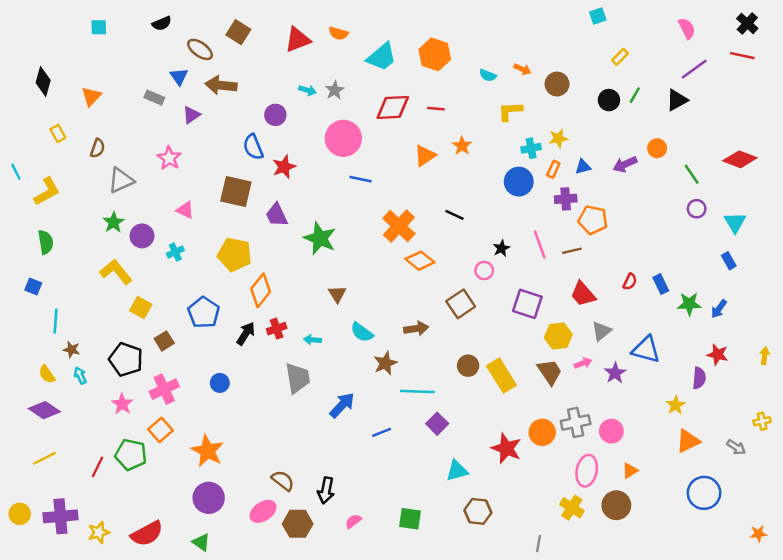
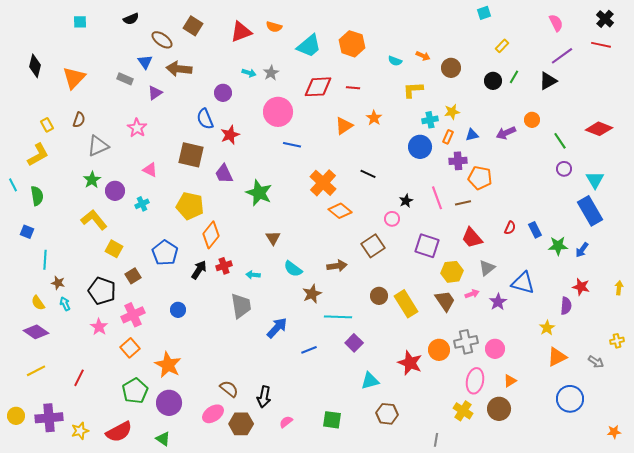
orange triangle: (91, 96) -> (74, 78), size x1.4
yellow rectangle: (58, 133) -> (47, 125), moved
cyan line: (16, 172) -> (13, 185), moved
blue rectangle: (729, 261) -> (590, 211), size x2.0
green pentagon: (131, 455) -> (135, 391), moved, turned 30

